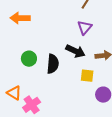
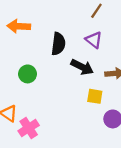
purple triangle: (85, 27) -> (94, 40), turned -35
black semicircle: (53, 64) -> (58, 44), moved

